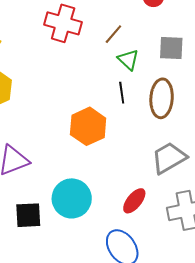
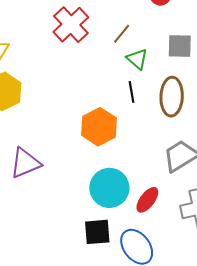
red cross: (63, 23) -> (71, 25), turned 33
cyan circle: (72, 198) -> (109, 188), moved
black square: (28, 215) -> (97, 232), moved

